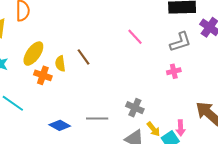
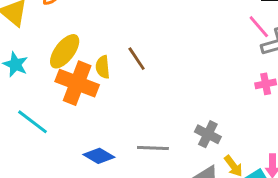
pink line: (135, 37) -> (259, 27), moved
orange cross: (43, 75) -> (77, 83), size x1.6

